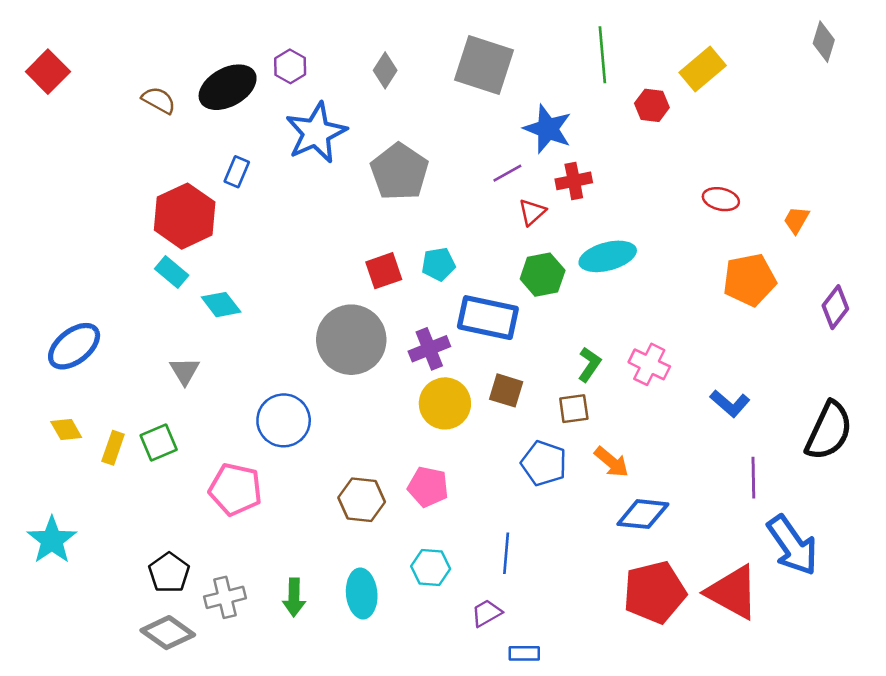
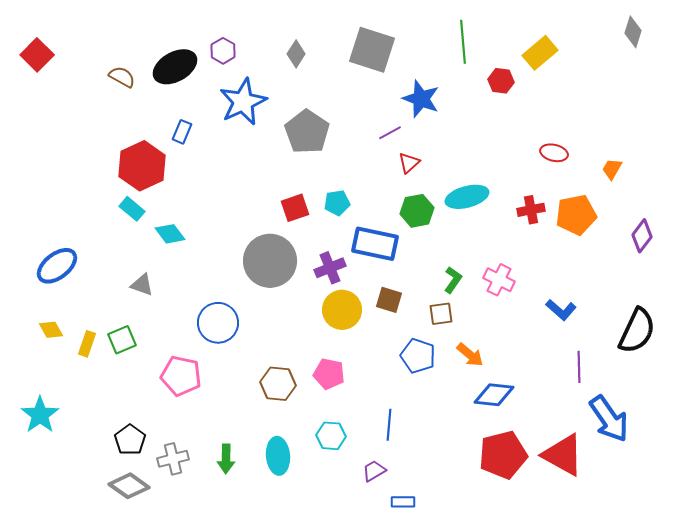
red cross: (574, 181) -> (531, 210), moved
gray triangle: (185, 371) -> (142, 285), turned -40

